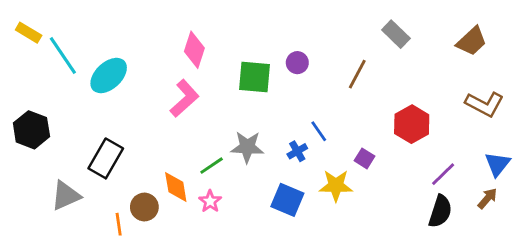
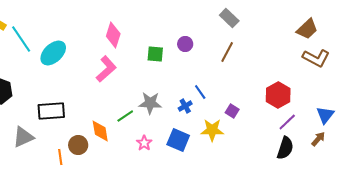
gray rectangle: (396, 34) -> (229, 18), moved
green square: (254, 77) -> (155, 54), size x0.7
brown L-shape: (485, 104) -> (316, 58), moved
red hexagon: (412, 124) -> (278, 95), moved
black rectangle: (106, 158) -> (51, 111), turned 56
pink star: (210, 201) -> (144, 143), moved

